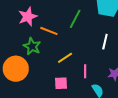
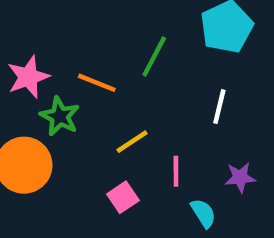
pink star: (28, 17) -> (28, 77), moved
pink square: (61, 83) -> (123, 197), turned -32

